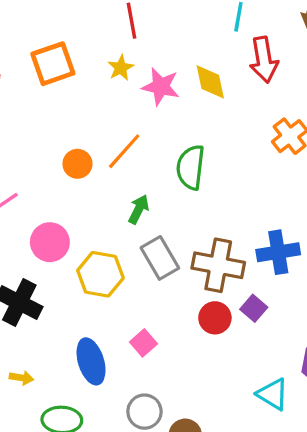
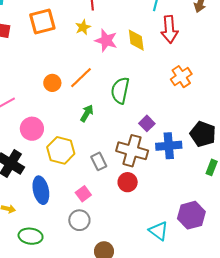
gray rectangle: (160, 258) -> (99, 161), moved, size x0.7
purple square: (254, 308) -> (147, 123), moved
blue ellipse: (91, 361) -> (41, 190), moved
gray circle: (144, 412) -> (79, 220), moved

